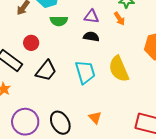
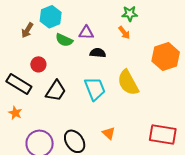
purple triangle: (92, 17) -> (86, 33), moved
green semicircle: (59, 21) -> (64, 40), turned 30

